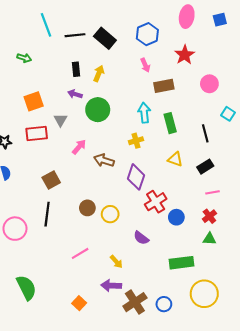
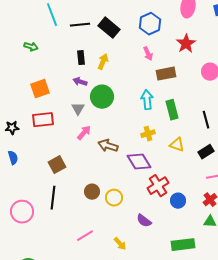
gray triangle: (60, 120) -> (78, 109), moved
yellow cross: (136, 141) -> (148, 134), moved
purple diamond: (136, 177) -> (139, 162), turned -50

